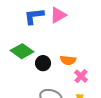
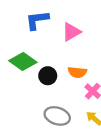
pink triangle: (58, 15) -> (71, 32), moved

